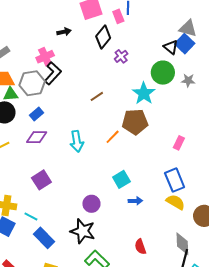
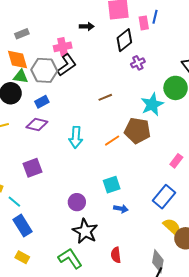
blue rectangle: (175, 180) -> (164, 197), turned 50
yellow semicircle: (175, 202) -> (172, 227), moved
black star: (83, 231) -> (85, 231), moved

